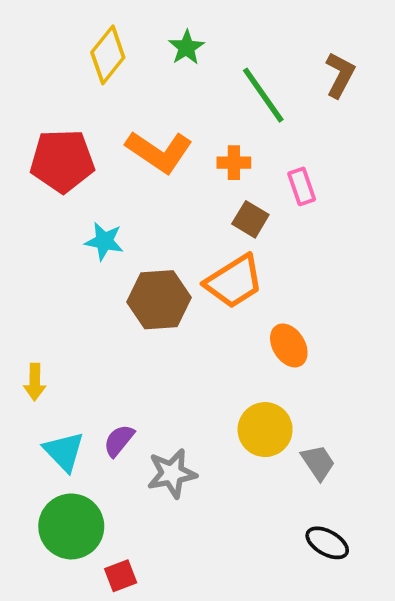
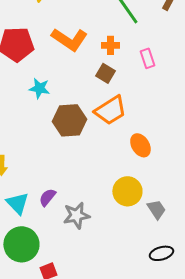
brown square: (250, 219) -> (105, 73), moved
black ellipse: (327, 543) -> (161, 253), turned -45

